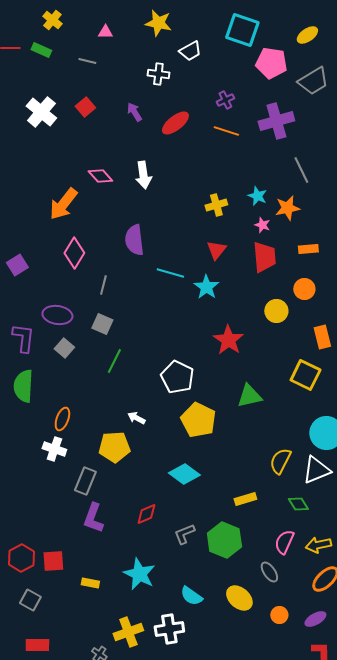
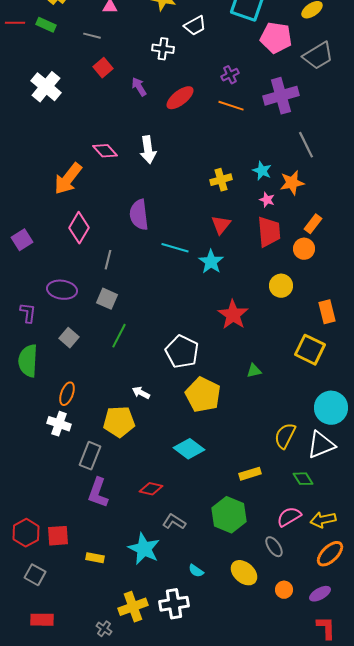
red square: (85, 107) -> (103, 68), moved
orange rectangle: (308, 249) -> (313, 224), turned -48
orange circle: (304, 289) -> (304, 249), moved
purple L-shape: (23, 338) -> (28, 313), size x0.7
gray square: (64, 348) -> (69, 338), moved
green triangle: (249, 396) -> (254, 371), size x0.6
red diamond: (146, 514) -> (151, 489), turned 35
gray L-shape: (184, 534) -> (174, 522), moved, turned 55
pink semicircle: (284, 542) -> (289, 517), turned 35
cyan semicircle: (191, 596) -> (196, 571), size x0.7

